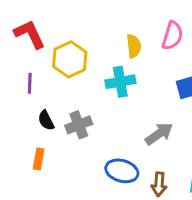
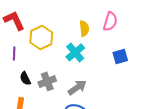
cyan cross: (120, 82) -> (75, 52), turned -30
gray arrow: (159, 134) -> (77, 87), moved

